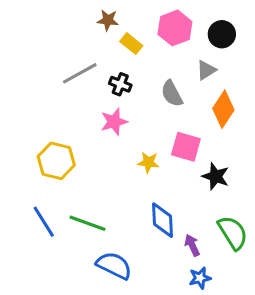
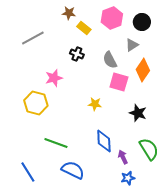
gray line: (80, 73) -> (33, 38), moved
pink star: (114, 122) -> (54, 78), moved
pink square: (186, 147) -> (119, 82), moved
blue line: (44, 222) -> (28, 172), moved

